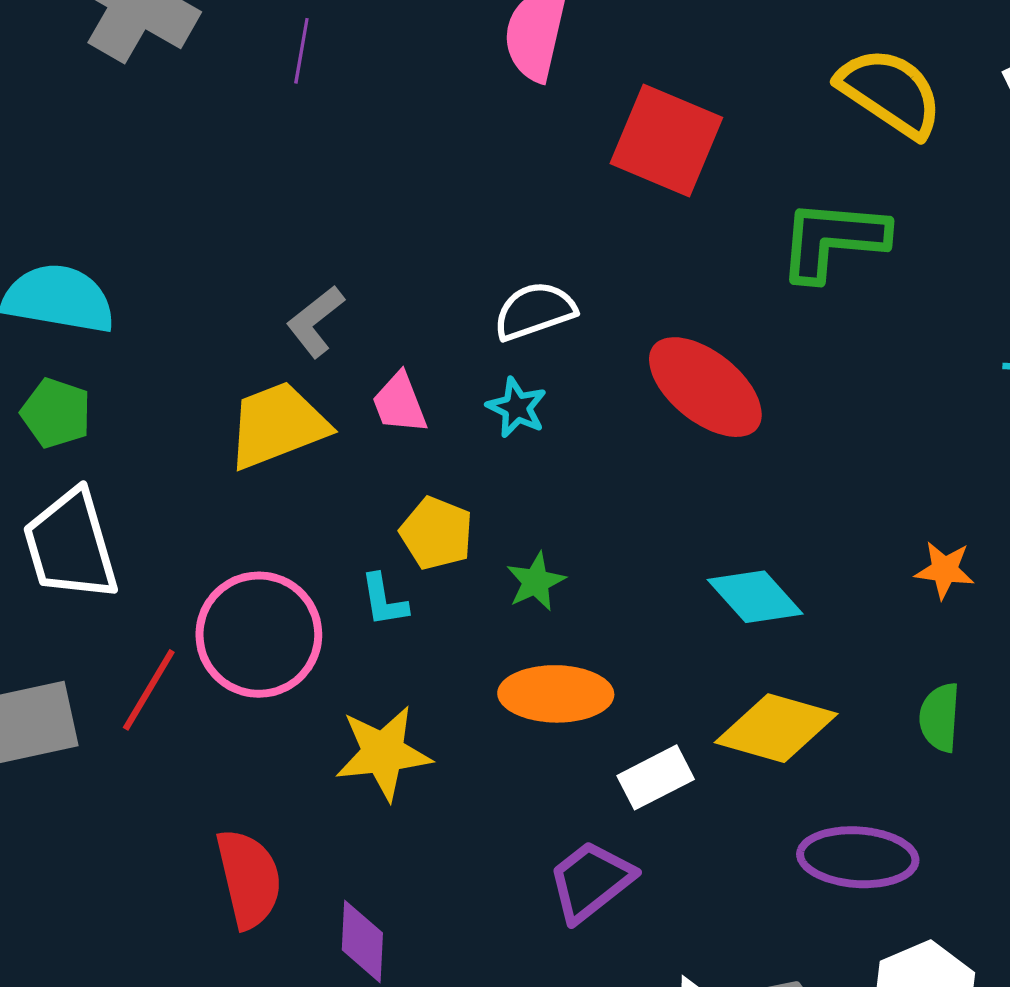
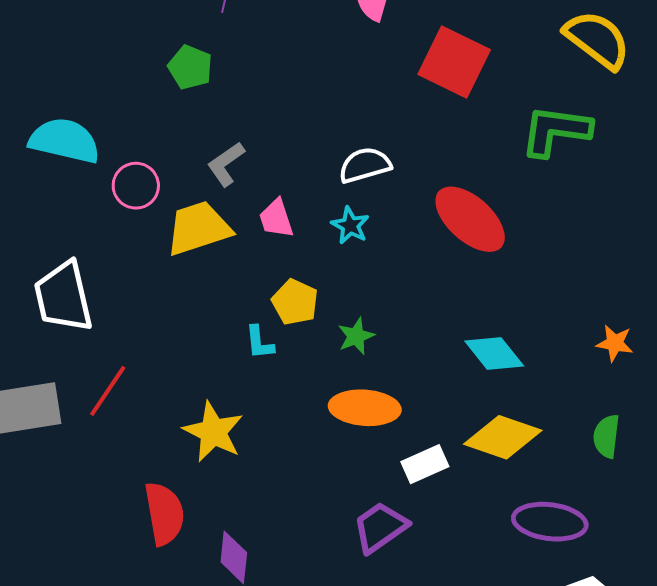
green pentagon: (56, 413) -> (190, 67), moved
pink circle: (259, 635) -> (136, 186), moved, size x0.6
yellow star: (383, 753) -> (213, 432), moved, turned 30

